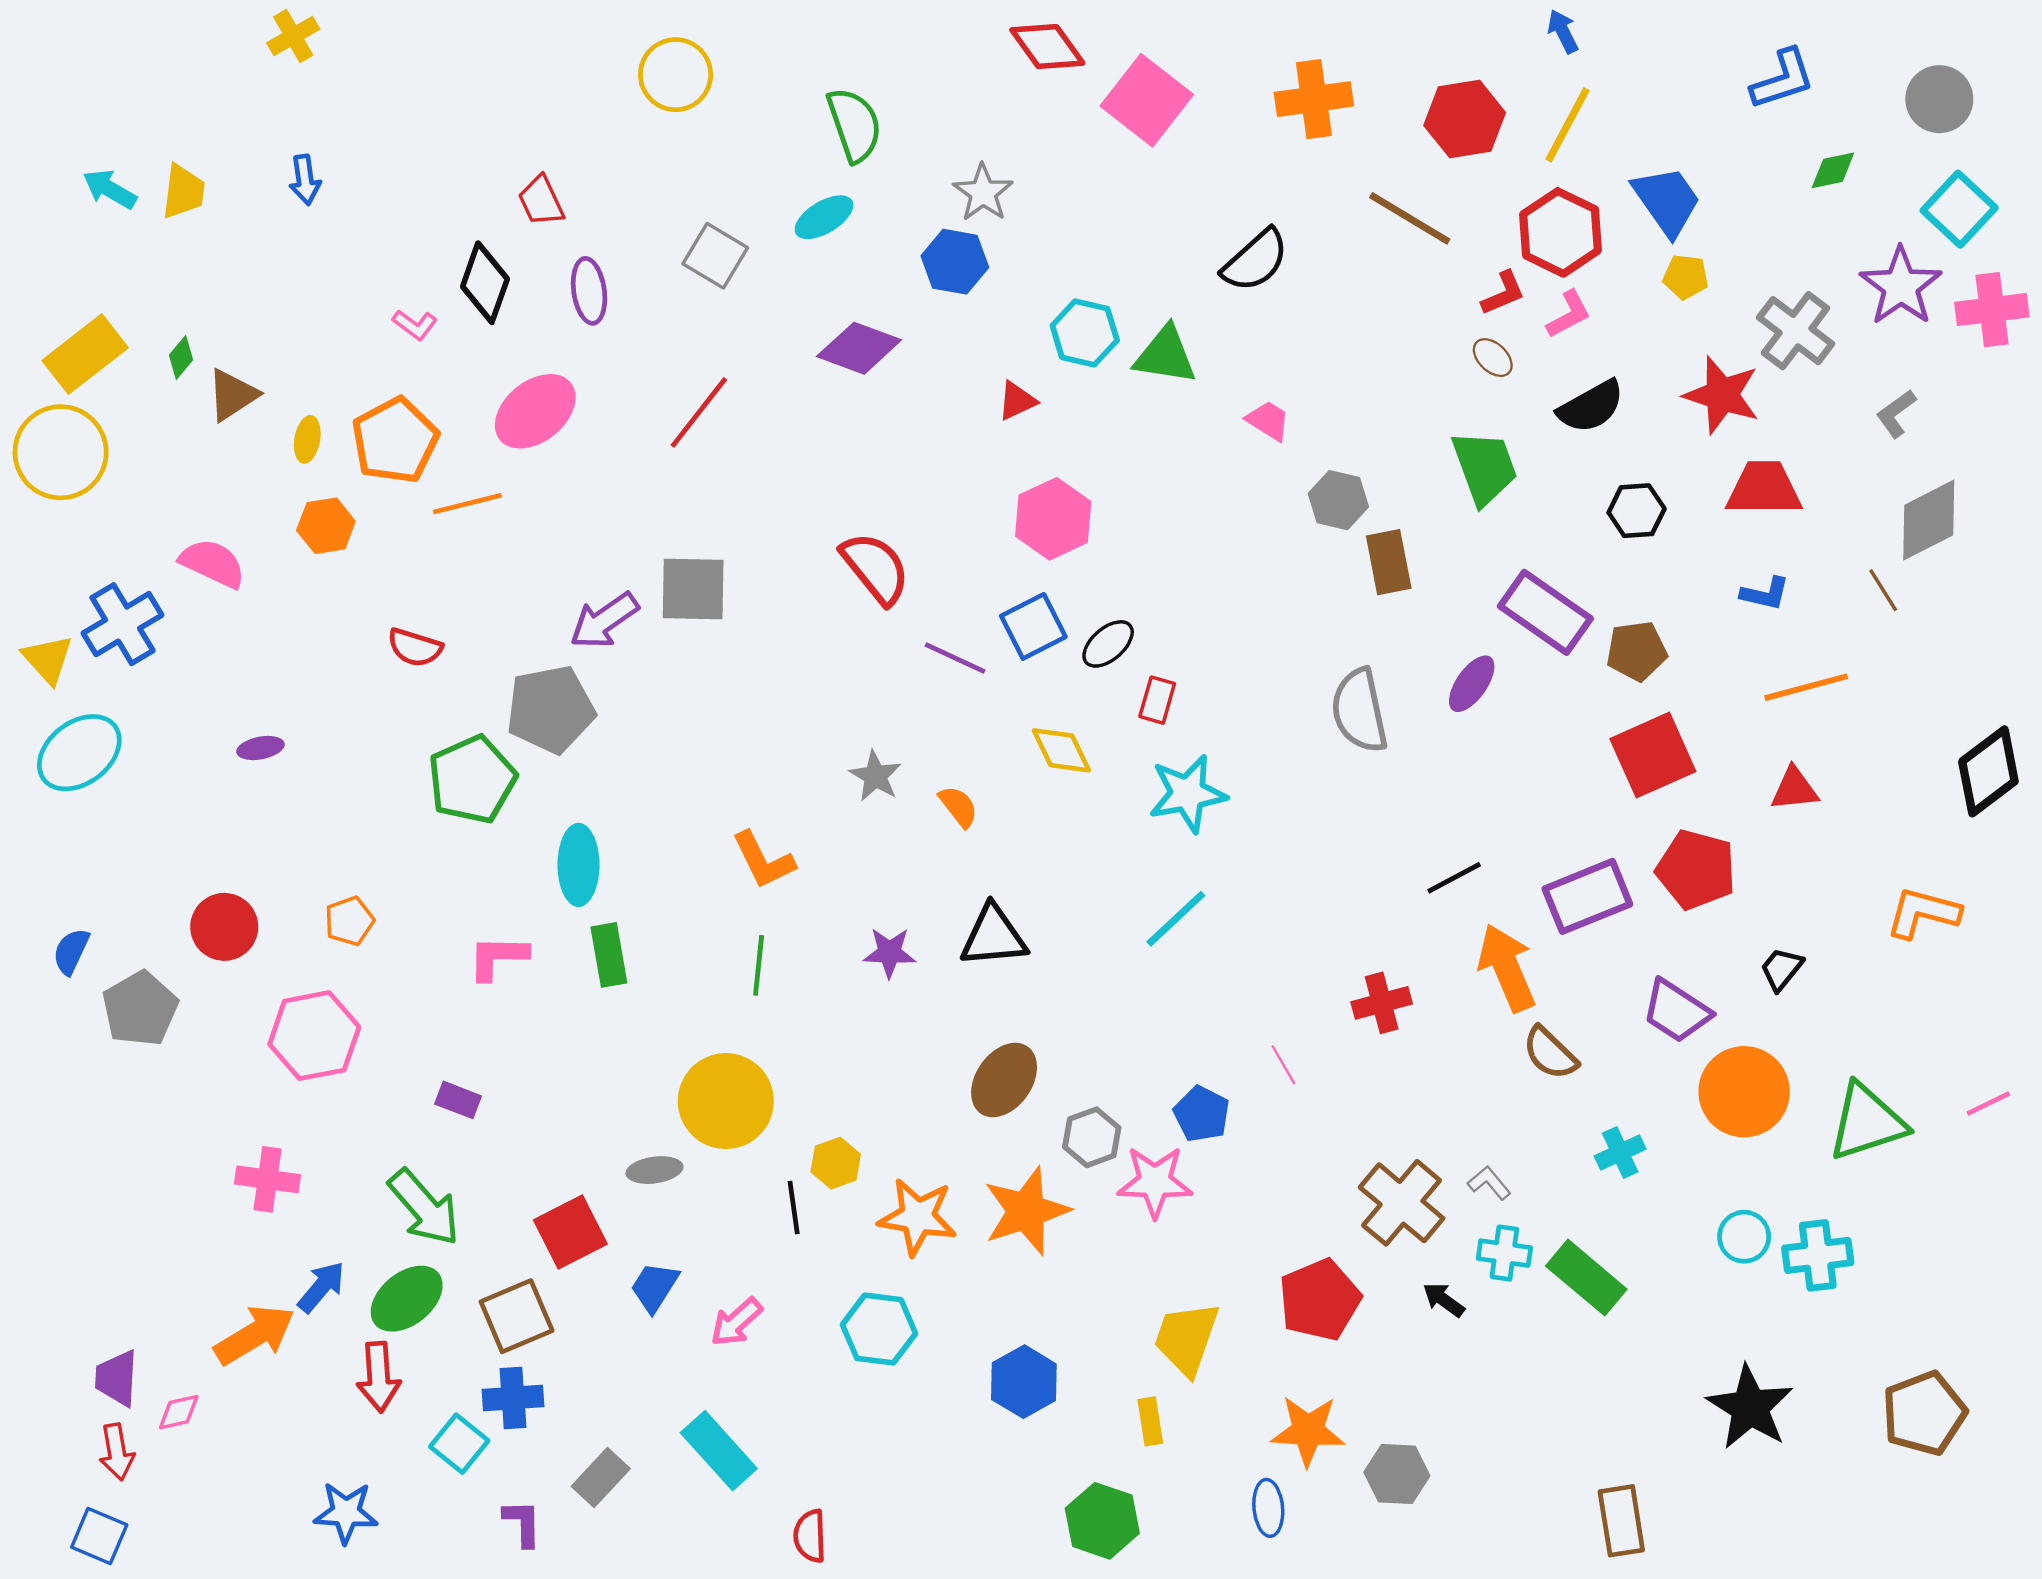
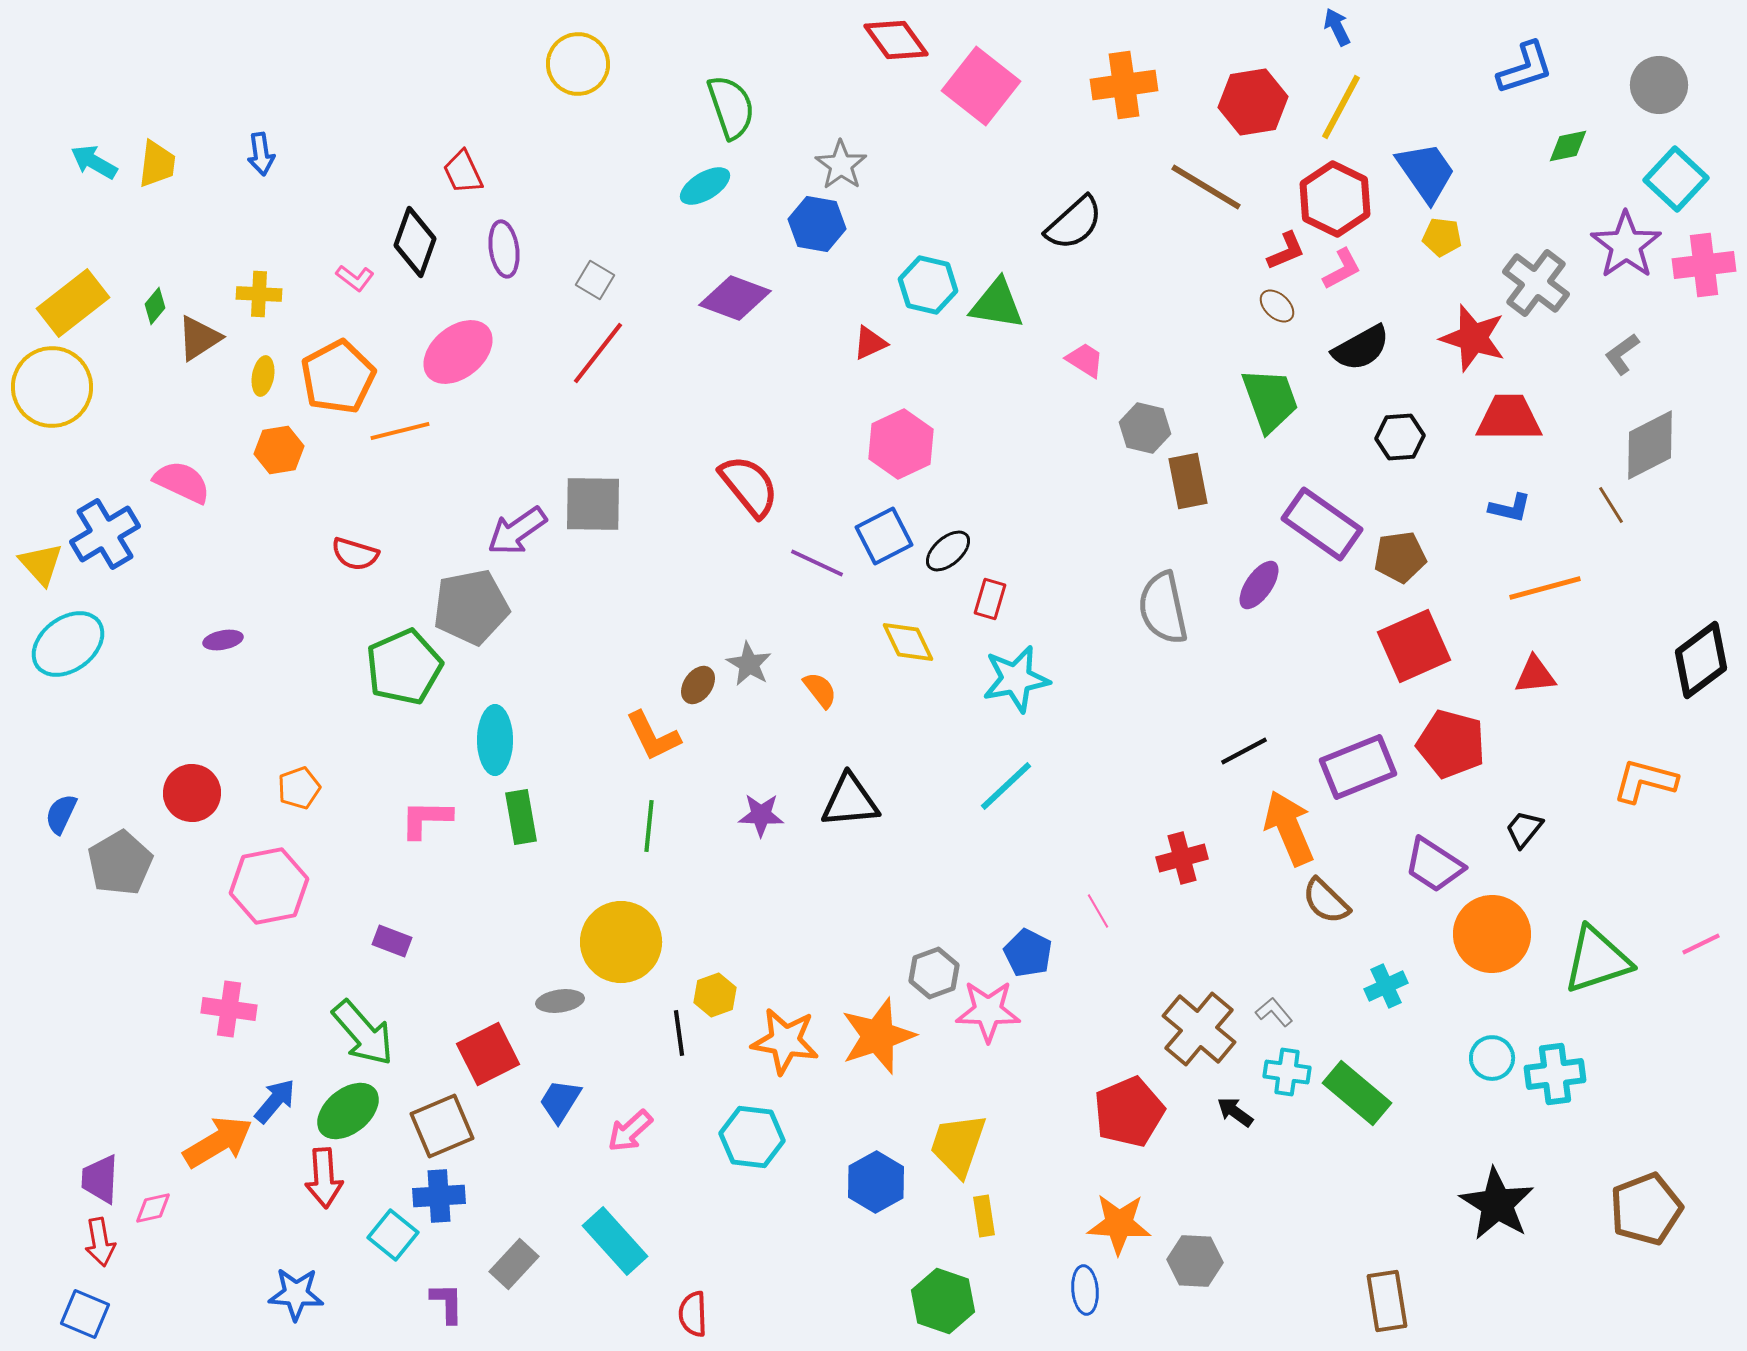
yellow cross: (293, 36) -> (259, 294), moved, turned 33
gray square: (715, 256) -> (595, 280), moved, size x0.7
brown ellipse: (1004, 1080) -> (698, 685), moved, size x0.6
yellow trapezoid: (1186, 1338) -> (958, 1145), moved

